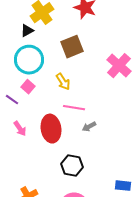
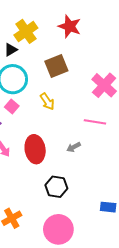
pink line: (74, 108) -> (95, 122), moved

